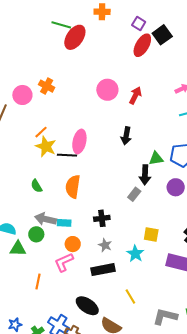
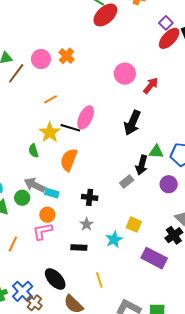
purple square: (139, 24) -> (166, 23), moved
black arrow: (126, 136) -> (132, 123), size x1.4
yellow star: (46, 147) -> (50, 132), moved
orange circle: (73, 244) -> (47, 215), moved
black rectangle: (103, 270) -> (79, 247), size x0.7

